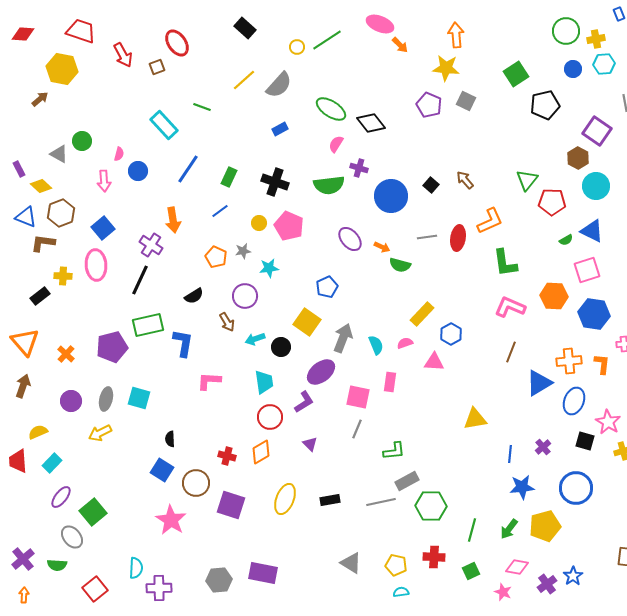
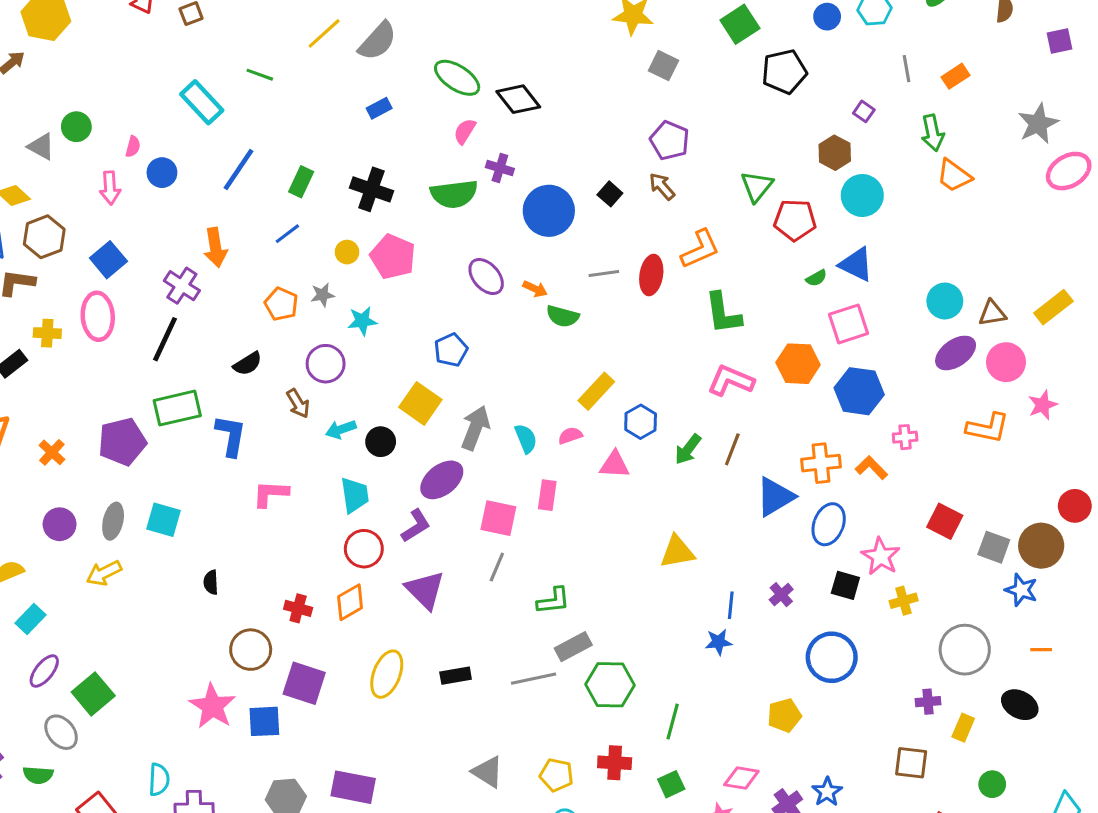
purple pentagon: (429, 105) -> (670, 140), moved
purple square: (597, 131) -> (864, 111), size x0.5
orange L-shape: (602, 364) -> (871, 468), turned -50
purple triangle: (310, 444) -> (425, 590), size x1.8
blue square: (162, 470) -> (264, 721), moved, turned -35
blue star: (522, 487) -> (719, 642), moved, size x0.7
yellow pentagon: (545, 526) -> (784, 715), size x0.7
green arrow: (509, 529) -> (688, 449), moved

